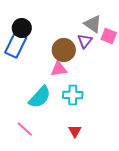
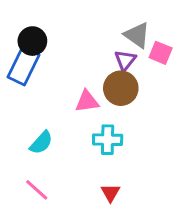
brown circle: (64, 50) -> (121, 88), moved
cyan semicircle: (40, 97) -> (41, 143), moved, size x0.7

